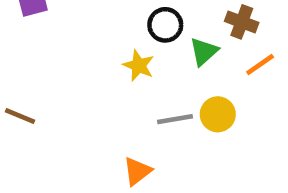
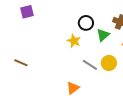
gray line: (175, 119) -> (90, 65), turned 42

